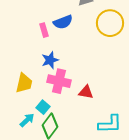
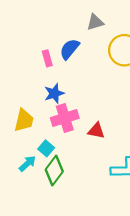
blue semicircle: (63, 22) -> (69, 49), turned 150
pink cross: (59, 81) -> (65, 118), turned -30

